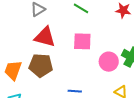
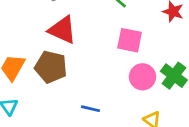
pink square: (82, 41) -> (130, 40), moved

